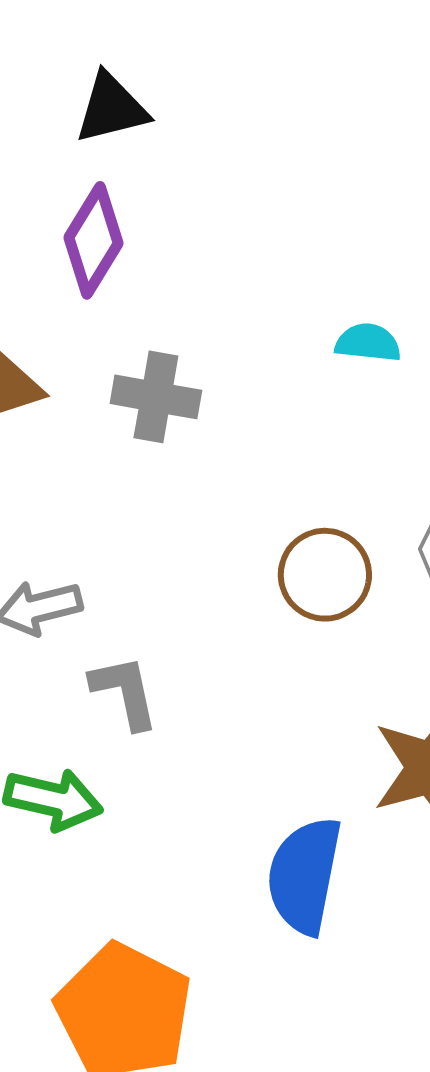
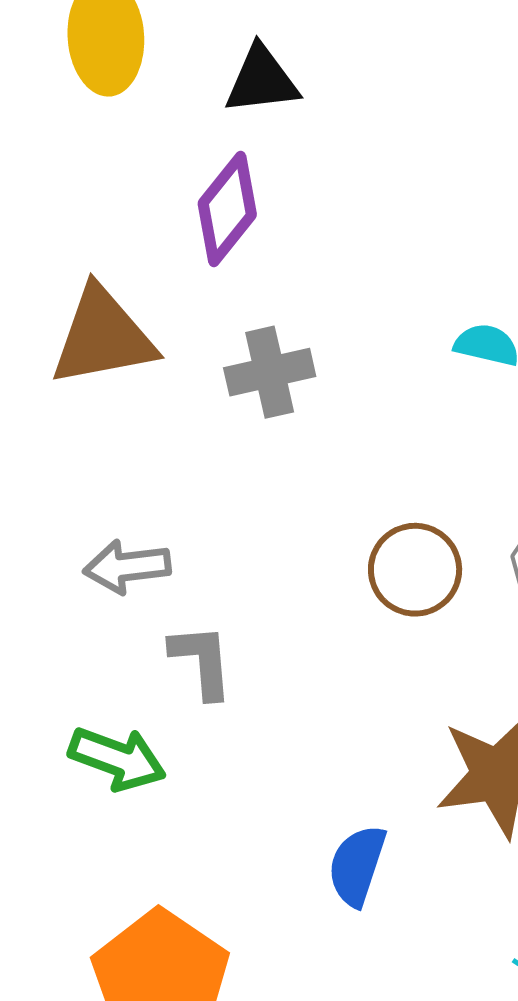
gray cross: (156, 397) -> (270, 372), turned -30
blue semicircle: (304, 875) -> (357, 865), size x0.7

